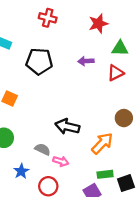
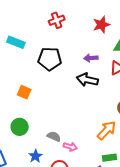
red cross: (48, 18) -> (57, 20), turned -35
black arrow: (67, 127) -> (87, 80), moved

